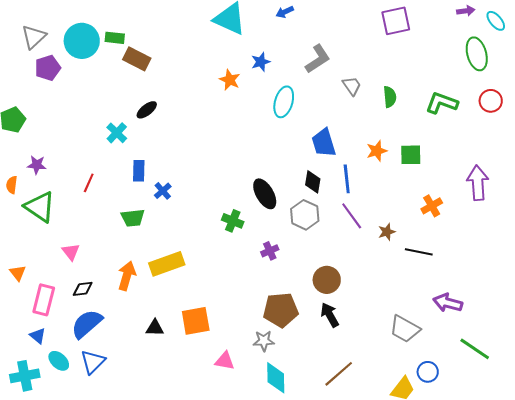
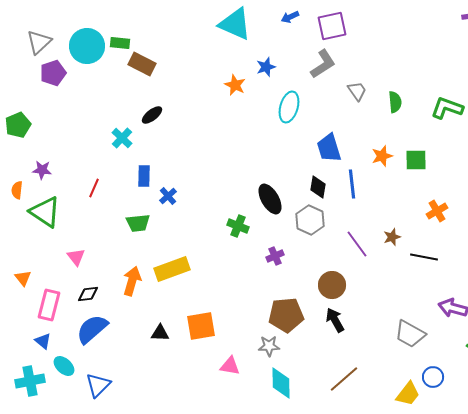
purple square: (396, 21) -> (332, 26), moved
purple line: (352, 216) -> (357, 244), moved
blue triangle: (93, 362) -> (98, 385), moved

